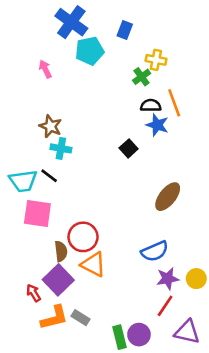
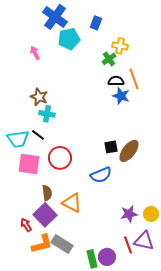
black square: (129, 148) -> (111, 147), moved, turned 32
red circle: (83, 237) -> (60, 158), moved
blue semicircle: (155, 251) -> (101, 175), moved
red line: (165, 306) -> (128, 245), moved, turned -54
gray rectangle: (80, 318) -> (62, 244), size x1.5
purple triangle: (187, 332) -> (144, 241), moved

